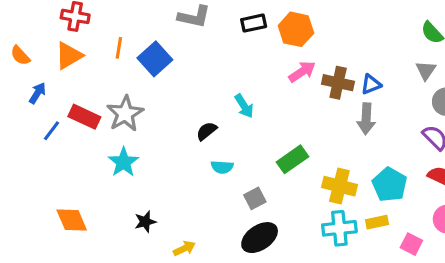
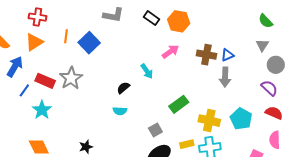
black rectangle: (254, 23) -> (151, 18), turned 49
pink arrow: (302, 72) -> (170, 52), moved
blue arrow: (37, 93) -> (15, 67), size x1.5
cyan star: (123, 162) -> (42, 110), moved
cyan semicircle: (222, 167) -> (120, 111), moved
yellow rectangle: (377, 222) -> (187, 144), moved

